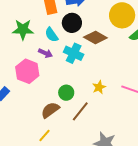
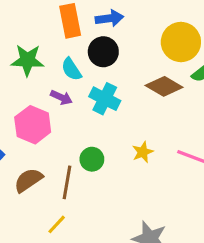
brown diamond: (95, 38) -> (164, 86), moved
brown semicircle: (50, 110) -> (28, 180), moved
brown line: (80, 111) -> (67, 182), moved, turned -30

